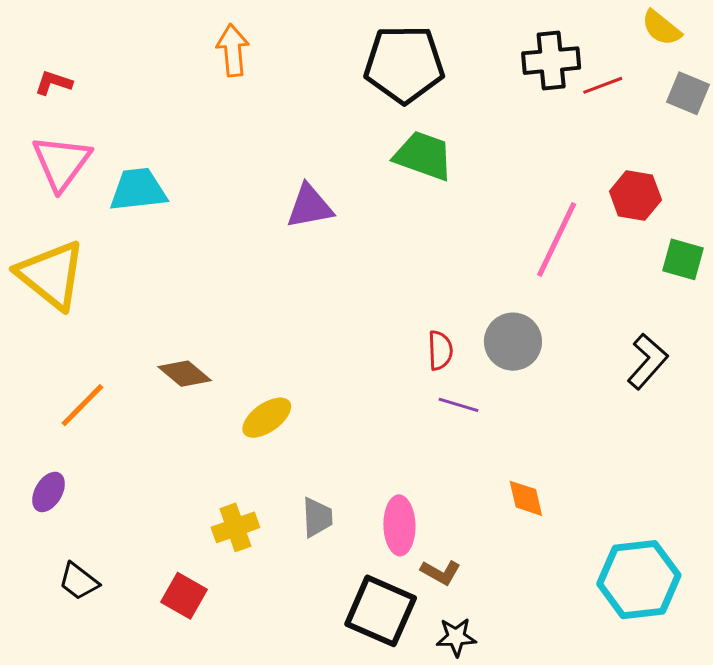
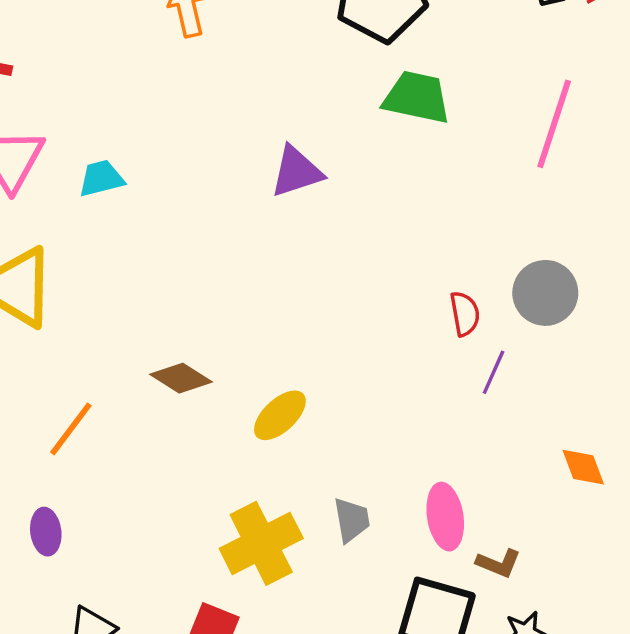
cyan trapezoid: (138, 190) -> (101, 178), size x0.7
pink line: (557, 239) -> (554, 124), moved
purple line: (459, 405) -> (494, 372), turned -75
purple ellipse: (49, 492) -> (46, 532), turned -30
yellow cross: (235, 527) -> (261, 543), size x1.5

